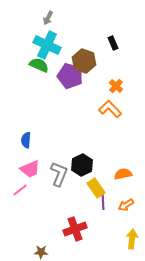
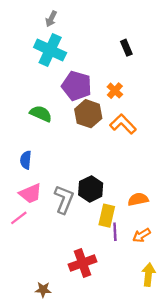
brown hexagon: (84, 61) -> (88, 114), moved
green semicircle: (39, 65) -> (41, 114), moved
orange cross: (116, 86) -> (115, 91), moved
yellow rectangle: (96, 188) -> (107, 216), turned 48

